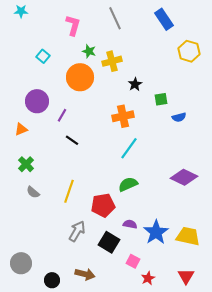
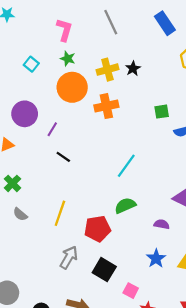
green star: (89, 51) -> (68, 59), moved
black star: (135, 84) -> (133, 68), moved
orange cross: (123, 116) -> (106, 106), moved
purple semicircle: (130, 224) -> (162, 224), moved
blue star: (156, 232) -> (156, 259), size x0.7

